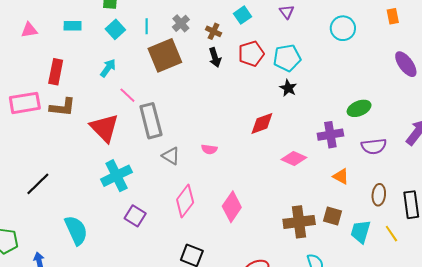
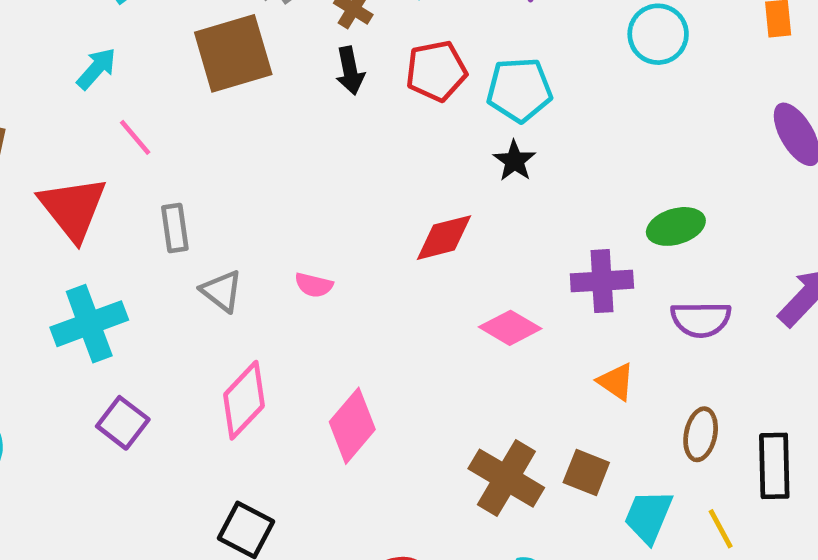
gray rectangle: (151, 121) -> (175, 228), moved, size x0.6
brown cross: (299, 222) -> (506, 478), turned 32

